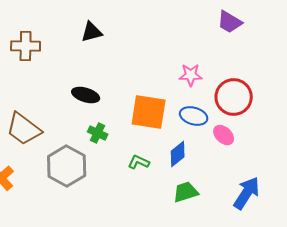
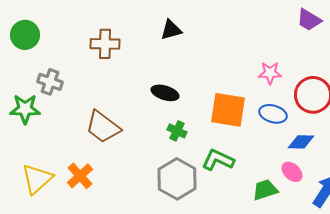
pink ellipse: (224, 135) -> (292, 172), moved
blue diamond: (178, 154) -> (301, 142), moved, turned 40
green L-shape: (139, 162) -> (218, 160), size x1.5
gray hexagon: (67, 166) -> (177, 179), moved

